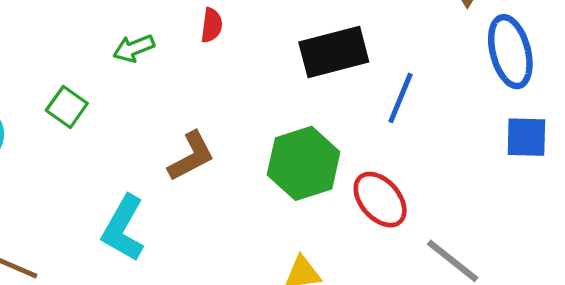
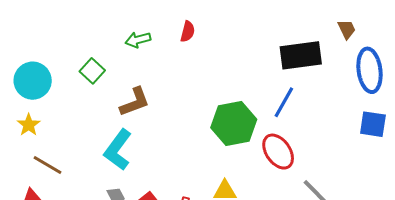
black rectangle: (334, 52) -> (301, 55), moved
blue line: (400, 98) -> (284, 102), moved
brown L-shape: (191, 156) -> (135, 102), moved

